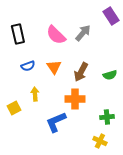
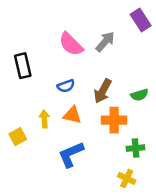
black rectangle: (18, 34) -> (23, 66), moved
blue semicircle: (28, 66) -> (66, 86), moved
orange triangle: (54, 67) -> (72, 115), moved, turned -42
orange cross: (75, 99) -> (114, 120), moved

